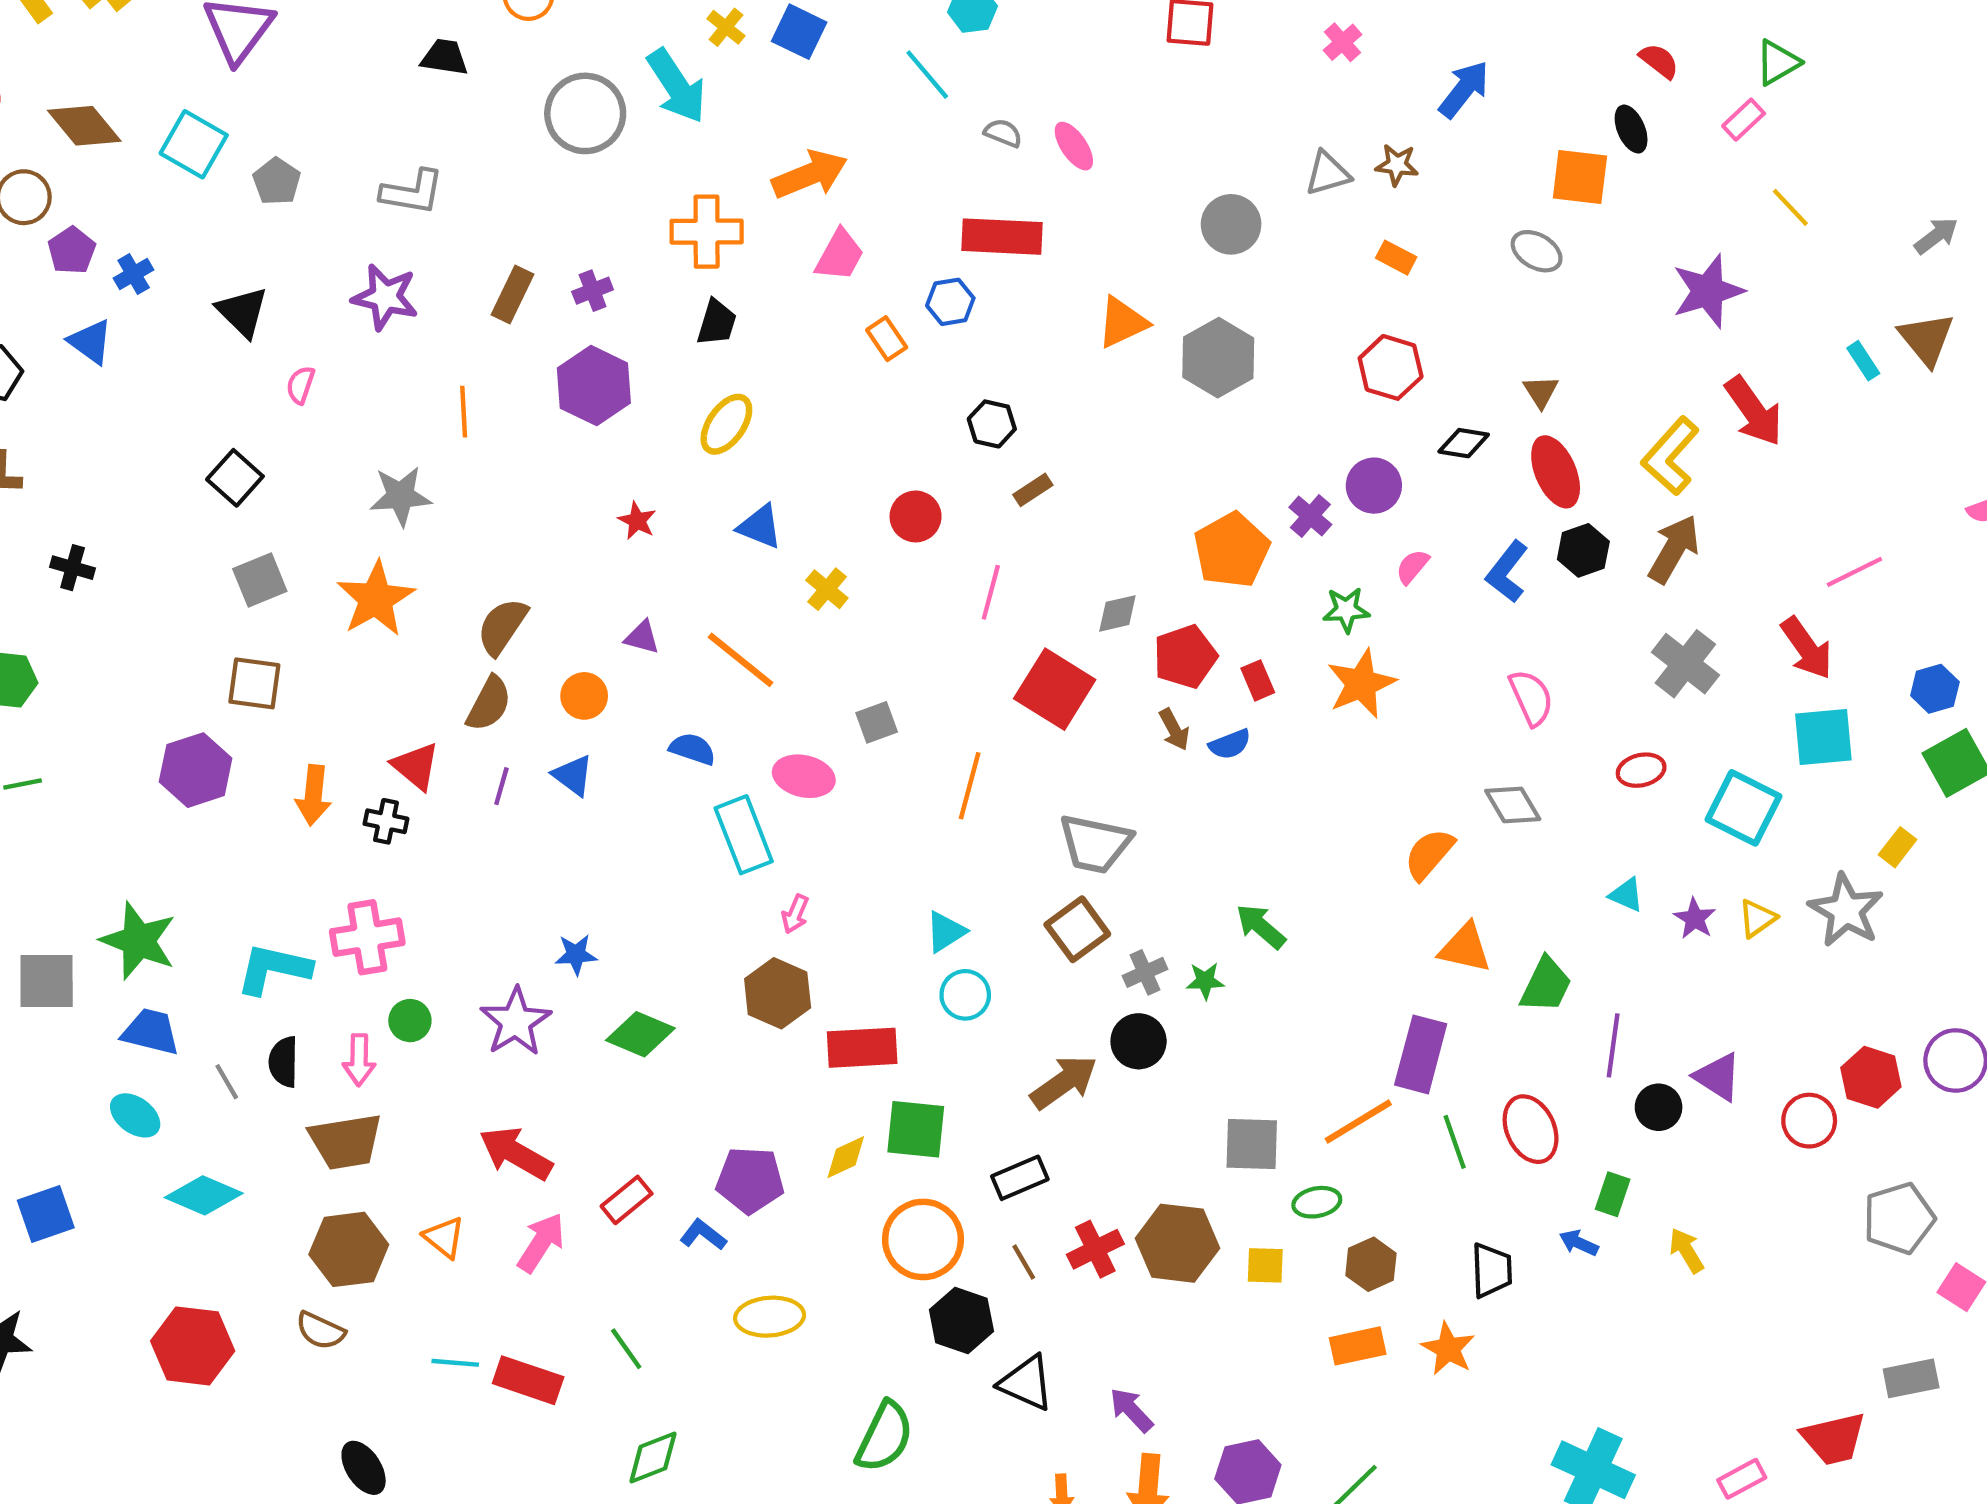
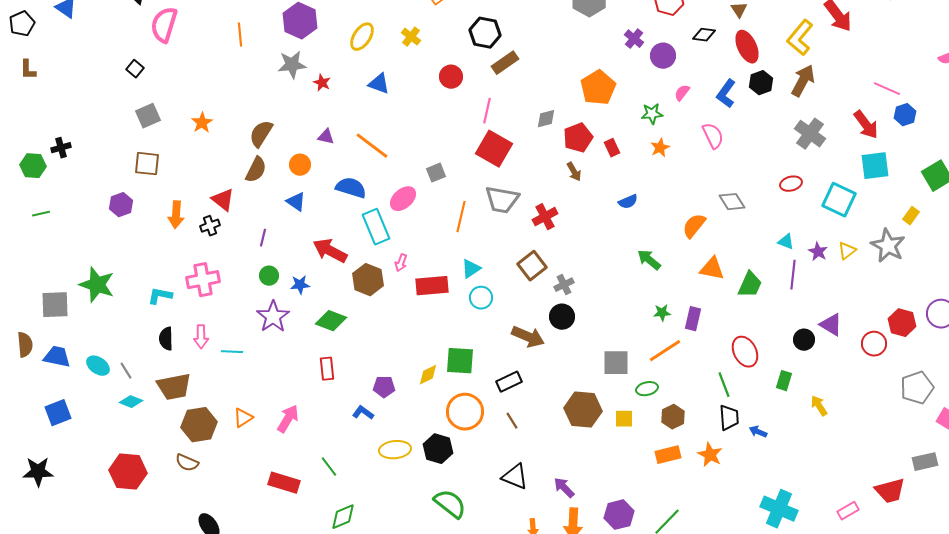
pink semicircle: (300, 385) -> (164, 25), size x2.0
black hexagon: (992, 424) -> (485, 33), size x1.4
black square: (235, 478) -> (135, 69), size x0.7
brown rectangle: (1033, 490) -> (505, 63), size x1.5
gray star: (401, 496) -> (292, 65), moved
purple cross: (1310, 516) -> (634, 39), moved
black cross: (73, 568) -> (61, 148), moved, turned -30
pink line: (1854, 572) -> (887, 89), turned 52
yellow cross: (827, 589) -> (411, 37), moved
orange star: (376, 599) -> (202, 123), size x0.6
orange star: (1361, 684) -> (660, 148), size x0.6
red square: (1055, 689) -> (494, 149), moved
blue hexagon: (1935, 689) -> (905, 115), moved
pink semicircle: (1531, 698) -> (713, 136), moved
blue semicircle: (1230, 744) -> (628, 202), moved
blue semicircle: (692, 749) -> (351, 188), size x1.4
purple hexagon: (196, 770) -> (121, 205), size x0.7
pink ellipse: (804, 776) -> (403, 199), turned -52
purple line: (501, 786) -> (263, 238), moved
orange line: (970, 786) -> (461, 217), moved
black cross: (386, 821) -> (210, 226), turned -30
gray trapezoid: (1095, 844) -> (502, 200), moved
green arrow: (1261, 926) -> (649, 260), moved
cyan L-shape: (273, 969) -> (160, 296), size x0.7
green star: (1205, 981) -> (662, 313), moved
brown hexagon: (778, 993) -> (368, 280), moved
green circle: (410, 1021) -> (269, 276), moved
blue trapezoid: (151, 1032) -> (57, 357), moved
purple line: (1613, 1045) -> (793, 275), moved
red rectangle: (862, 1048) -> (432, 286), moved
purple rectangle: (1421, 1054) -> (693, 319), size x0.7
gray line: (227, 1082) -> (126, 371), moved
brown arrow: (1064, 1082) -> (528, 337), turned 60
brown trapezoid: (346, 1141) -> (174, 387), moved
green line: (1455, 1142) -> (724, 385), moved
red arrow: (516, 1153) -> (330, 251), moved
purple pentagon: (750, 1180) -> (384, 387), size x0.7
cyan diamond: (204, 1195) -> (131, 402), size x0.7
red rectangle: (627, 1200) -> (327, 369), moved, turned -55
orange triangle: (444, 1237) -> (243, 418), turned 50
blue arrow: (1579, 1243) -> (758, 432), moved
red cross: (1095, 1249) -> (545, 217), moved
black hexagon: (961, 1320) -> (438, 449), moved
cyan line: (455, 1363) -> (232, 352), moved
green semicircle: (884, 1437) -> (450, 504), turned -76

